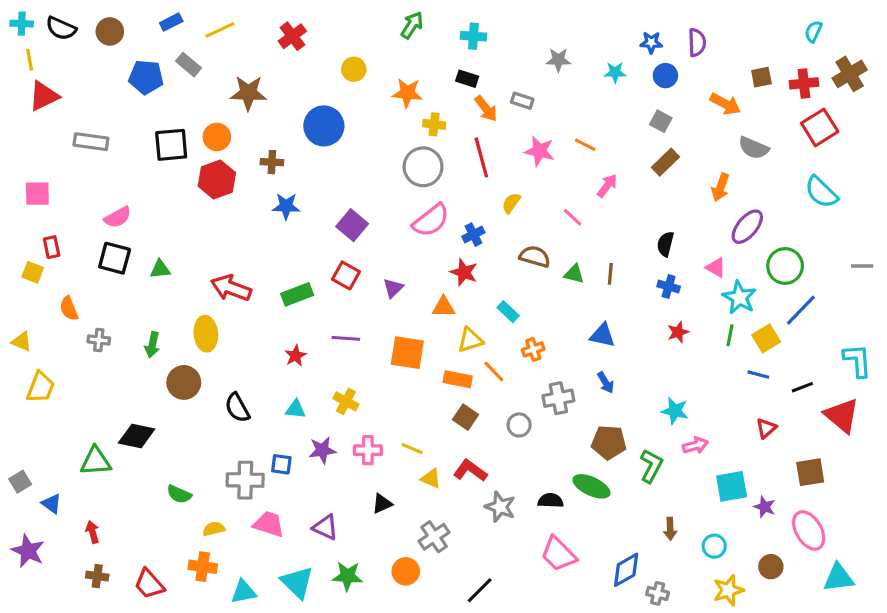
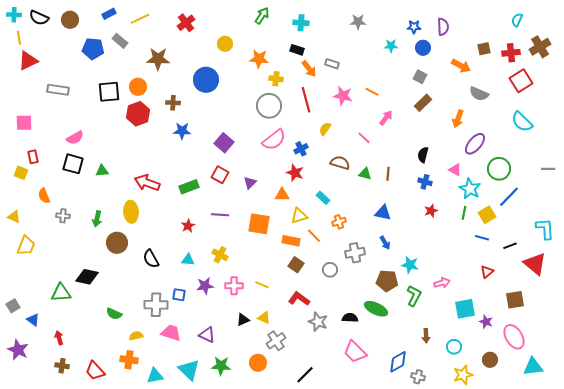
gray star: (558, 60) -> (358, 22), moved
cyan star: (675, 411) -> (410, 265), moved
yellow triangle: (431, 478) -> (264, 318), moved

